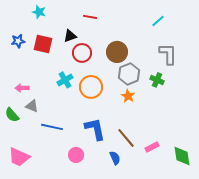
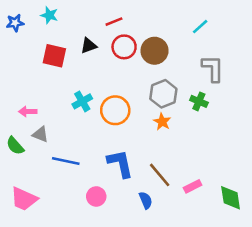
red line: (90, 17) -> (114, 22), turned -32
blue star: (18, 41) -> (15, 23), moved
brown circle: (117, 52) -> (155, 51), moved
red circle: (82, 53) -> (124, 47), moved

